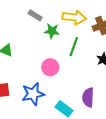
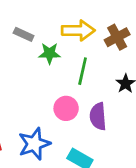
pink circle: (50, 67) -> (66, 108), moved
purple semicircle: (88, 97) -> (98, 116), moved

